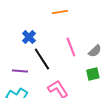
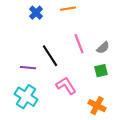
blue cross: (29, 37) -> (36, 13), moved

